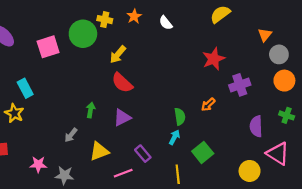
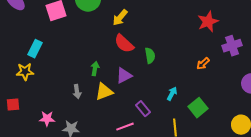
cyan rectangle: (25, 88) -> (35, 49), turned 54
yellow star: (14, 113) -> (25, 72), turned -30
green semicircle: (180, 117) -> (150, 56), moved
gray arrow: (71, 135) -> (77, 92), turned -48
yellow triangle: (99, 151) -> (104, 92), moved

